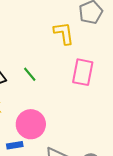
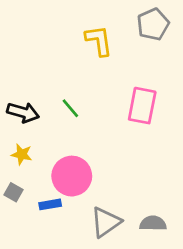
yellow L-shape: (64, 33) -> (99, 41), moved

